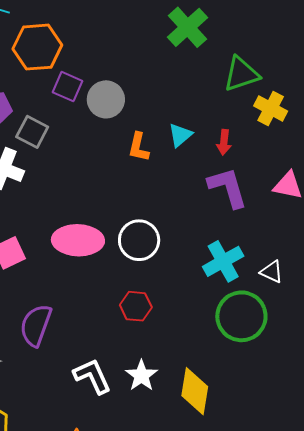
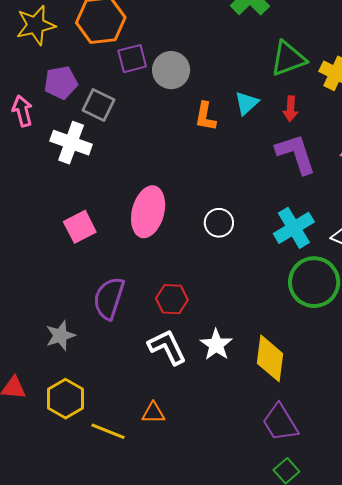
green triangle: (241, 74) -> (288, 59), moved
purple square: (67, 87) -> (132, 59), turned -36
pink ellipse: (78, 240) -> (148, 212), turned -75
white circle: (139, 240) -> (219, 223), moved, size x0.7
red hexagon: (136, 306) -> (172, 299), moved

